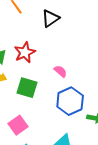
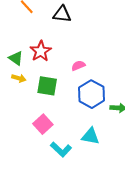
black triangle: (51, 18) -> (62, 14), turned 48
pink semicircle: (60, 71) -> (78, 66), turned -56

